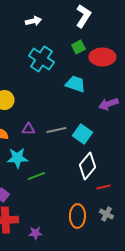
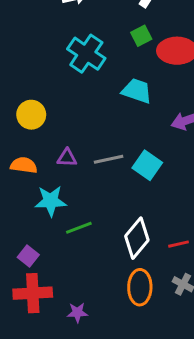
white diamond: (87, 166) -> (137, 238), moved

